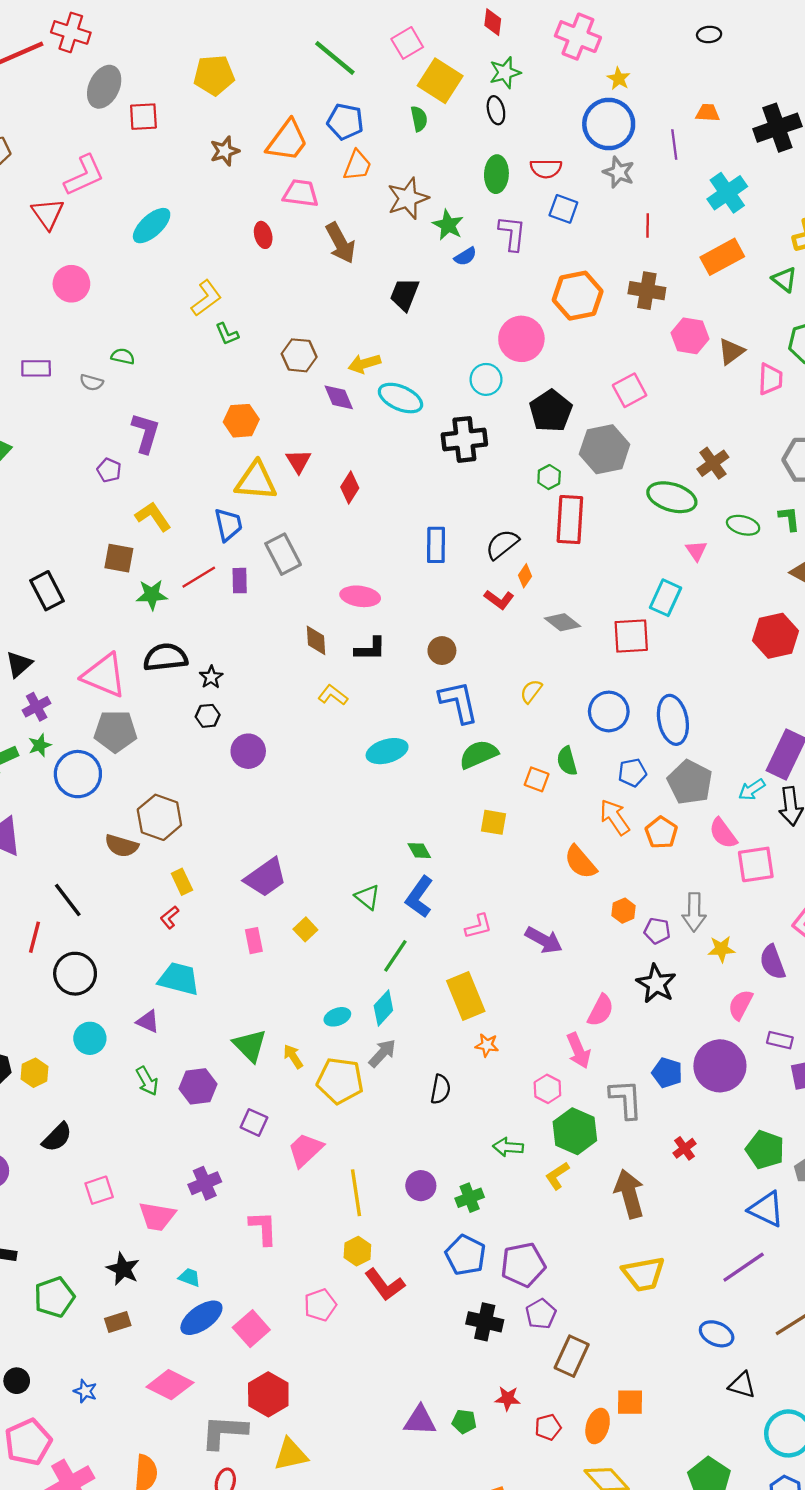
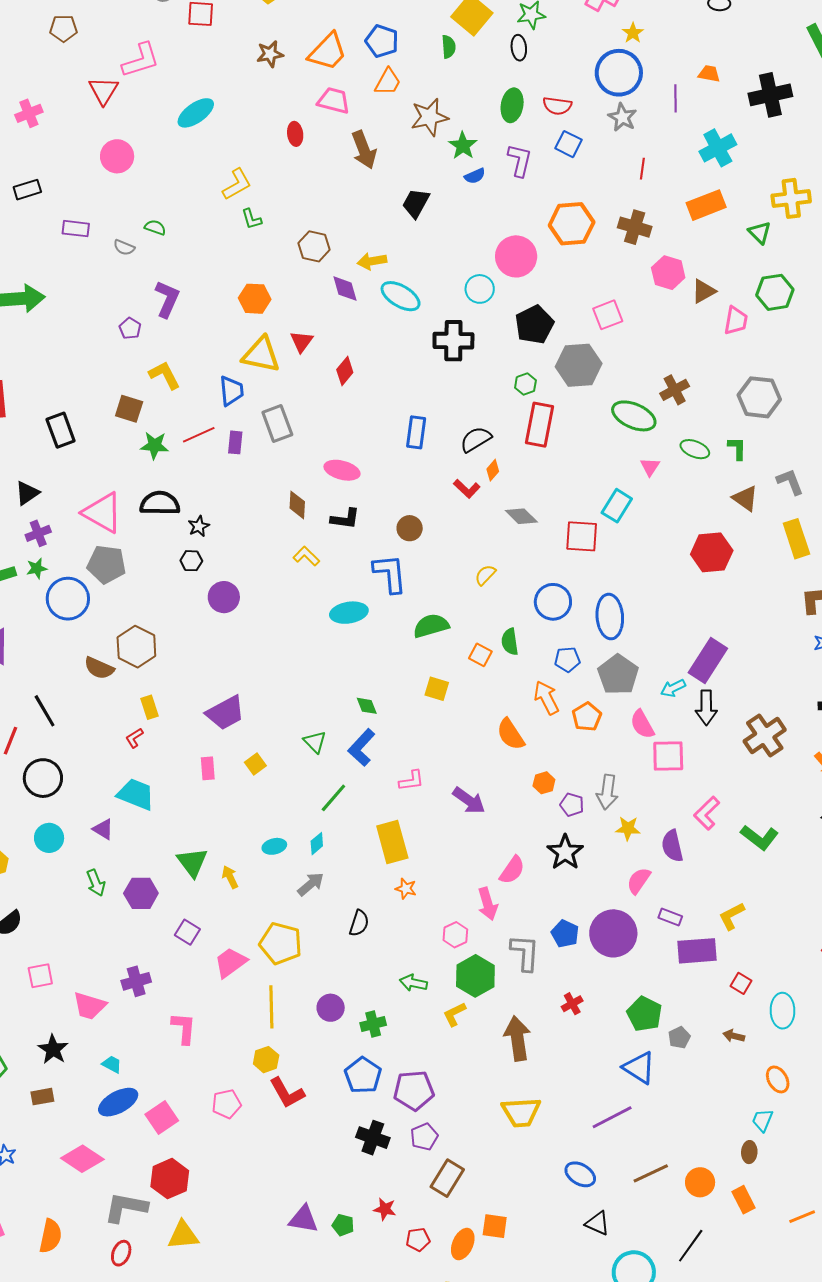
blue L-shape: (459, 702) -> (390, 573), moved
cyan diamond: (383, 1008) -> (317, 844), size x0.7
yellow pentagon: (340, 1081) -> (281, 943), moved

